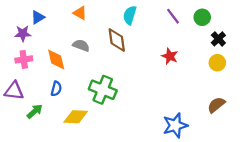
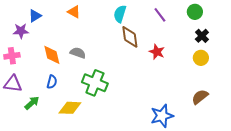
green circle: (202, 17) -> (195, 12), moved
brown diamond: (117, 40) -> (130, 37), moved
gray semicircle: (81, 45) -> (78, 53), moved
pink cross: (24, 59) -> (12, 56), moved

